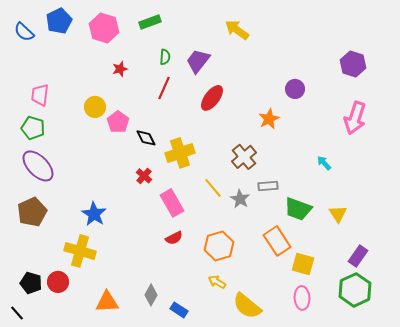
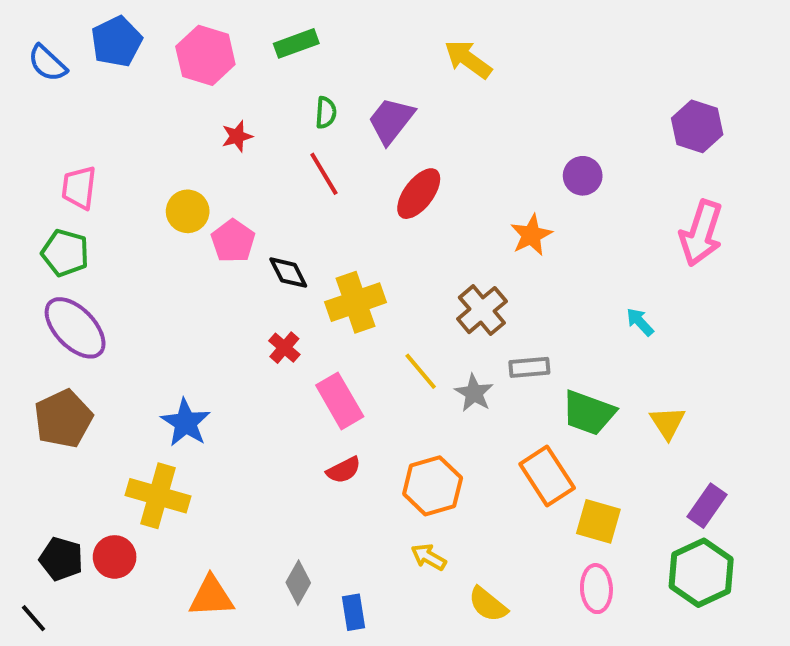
red line: (164, 88) -> (324, 174), turned -55
yellow semicircle: (247, 306) -> (488, 604), size x0.7
blue rectangle: (179, 310) -> (354, 612), turned 48

